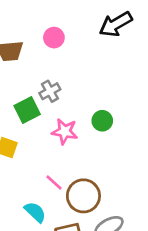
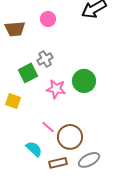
green circle: (102, 121) -> (84, 81), size x1.5

